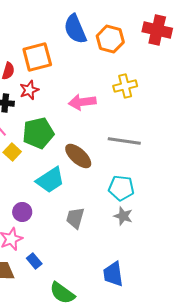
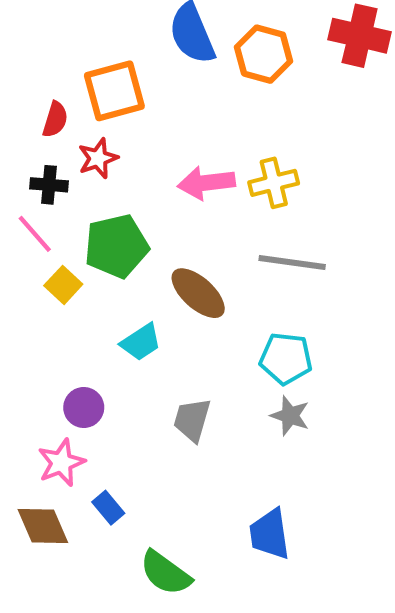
yellow cross: (125, 86) -> (274, 183), moved
cyan trapezoid: (50, 180) -> (141, 342), size x0.7

